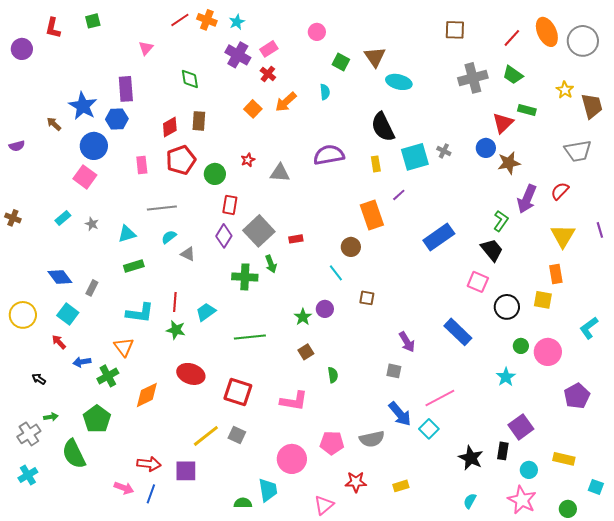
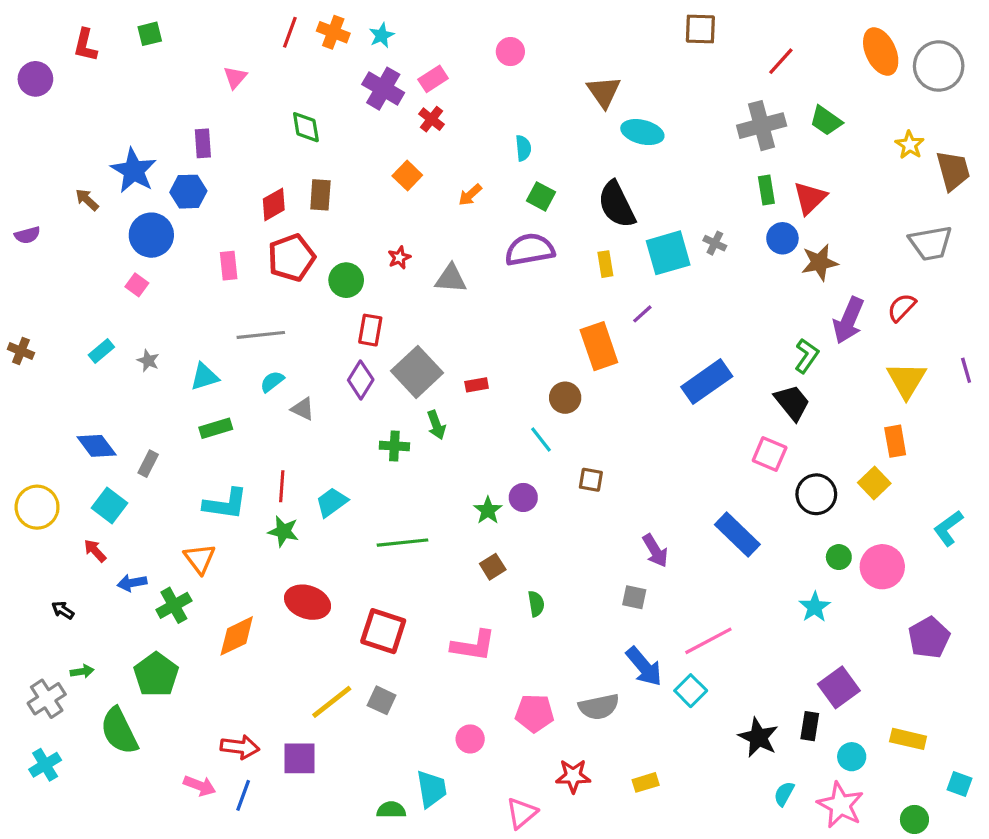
red line: (180, 20) -> (290, 32), turned -36
brown square: (455, 30) -> (700, 29), moved
red line: (512, 38) -> (781, 61), moved
green square: (341, 62) -> (541, 196), moved
purple rectangle: (126, 89) -> (203, 143), size x0.7
orange arrow: (286, 102) -> (470, 195), moved, size x0.7
green rectangle: (527, 110) -> (766, 190), moved, turned 66
pink square: (85, 177) -> (137, 285), size x0.6
green cross: (245, 277) -> (394, 446), size x0.7
yellow square: (543, 300) -> (874, 483), turned 36
pink circle: (292, 459) -> (470, 739), size x0.6
cyan semicircle: (470, 501) -> (784, 794), moved

